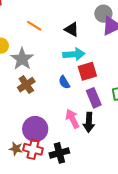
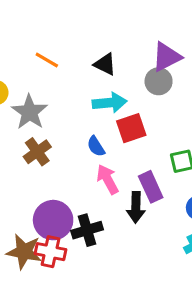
gray circle: (103, 14) -> (159, 81), moved
purple rectangle: (94, 98) -> (151, 187), moved
pink arrow: (72, 119) -> (108, 179), moved
brown star: (16, 149) -> (24, 252), size x1.6
black cross: (59, 153) -> (87, 230), moved

